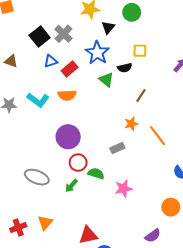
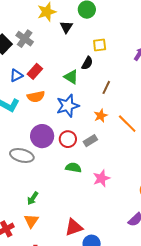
blue star: (97, 53) -> (68, 106), moved, turned 30
blue triangle: (51, 61) -> (16, 75), moved
black semicircle: (125, 68) -> (87, 63), turned -40
red circle: (78, 163) -> (68, 139), moved
gray ellipse: (37, 177) -> (22, 155), moved
green arrow: (71, 186) -> (33, 198), moved

